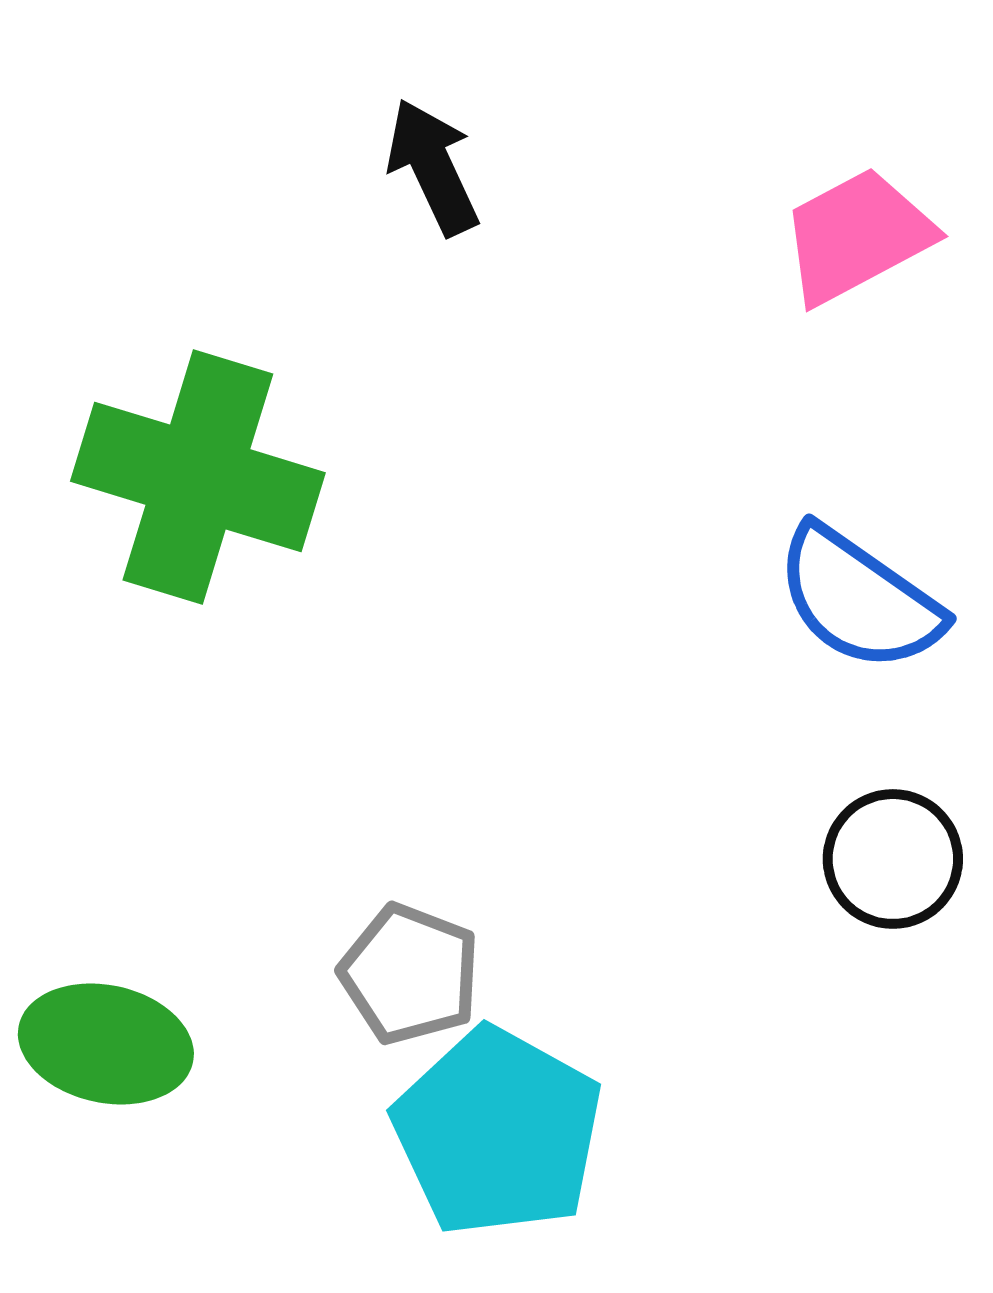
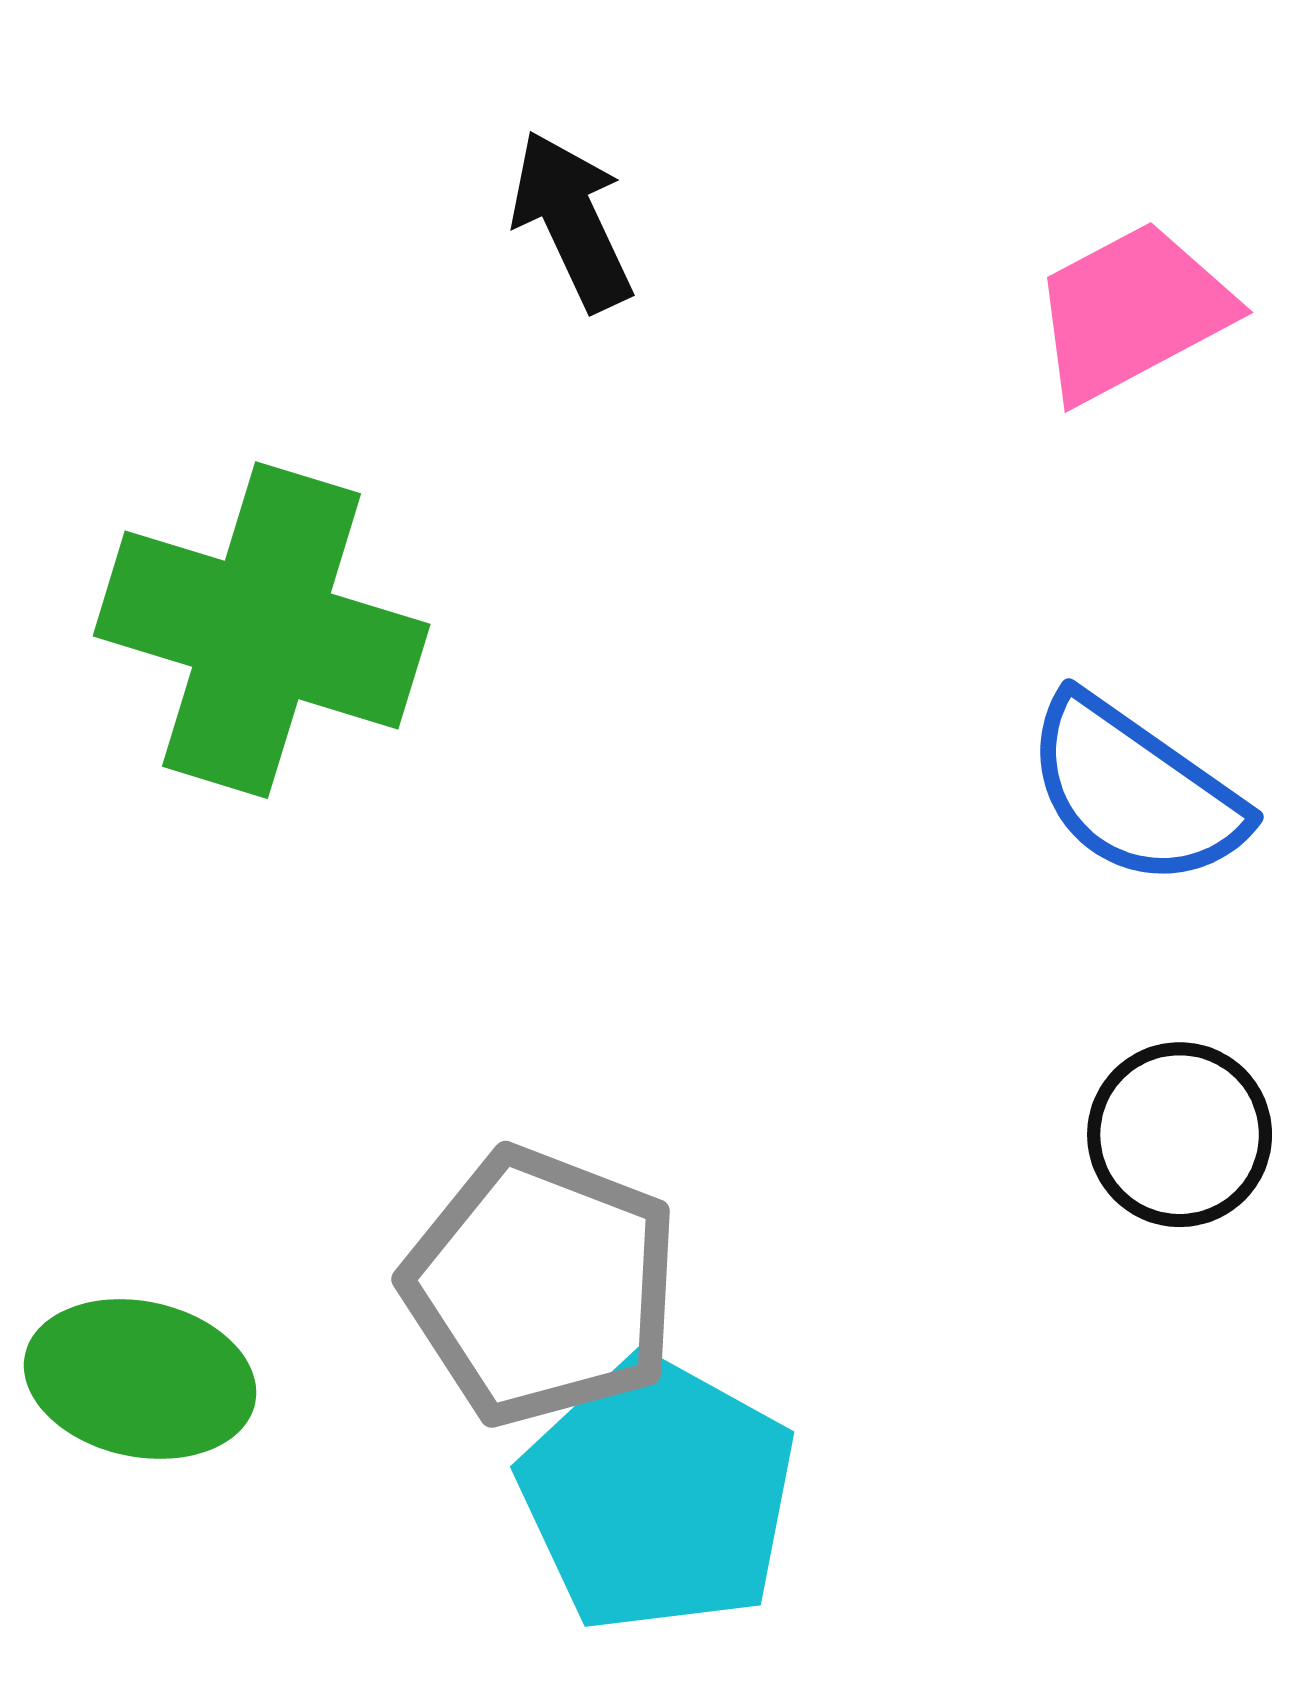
gray pentagon: (410, 974) -> (542, 1287), size x1.5

